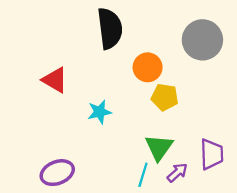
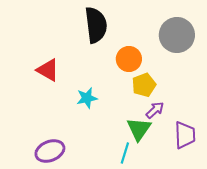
yellow pentagon: (165, 97) -> (144, 85), turned -30
purple arrow: (177, 173) -> (155, 110), moved

